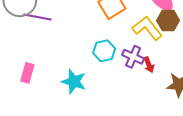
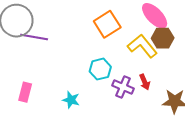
purple cross: (133, 57) -> (123, 87), moved
cyan star: (74, 82) -> (71, 100), size x0.7

